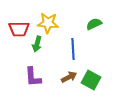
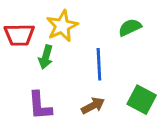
yellow star: (48, 23) -> (62, 26), turned -30
green square: (91, 80) -> (142, 100), moved

